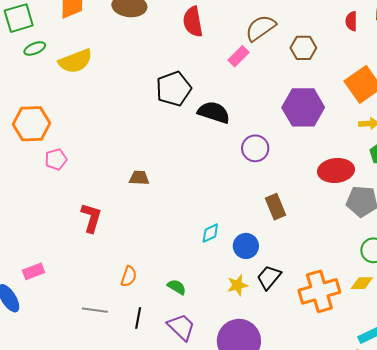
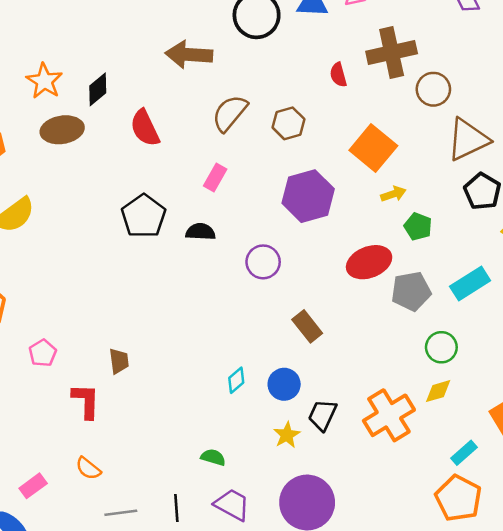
pink rectangle: (239, 56) -> (215, 178), moved
black semicircle: (214, 112) -> (200, 232), size x0.7
pink pentagon: (56, 159) -> (43, 353), moved
brown trapezoid: (139, 178) -> (119, 361), moved, turned 95
orange semicircle: (129, 276) -> (88, 468), moved, turned 125

